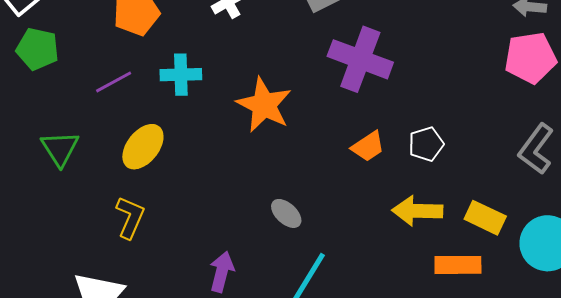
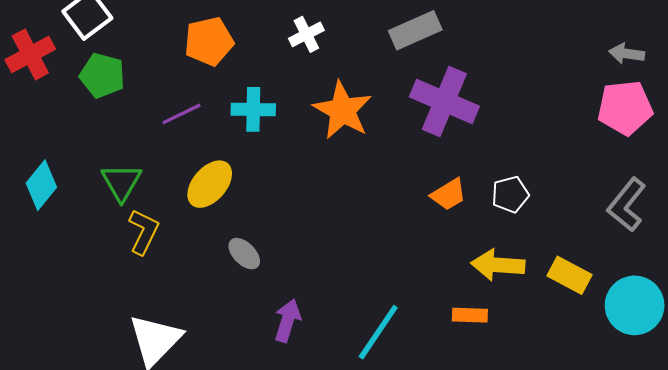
orange star: (264, 105) -> (343, 110), moved
gray ellipse: (286, 213) -> (244, 254), moved
yellow L-shape: (130, 217) -> (144, 232), moved
orange rectangle: (458, 265) -> (470, 315), moved, size x0.7

